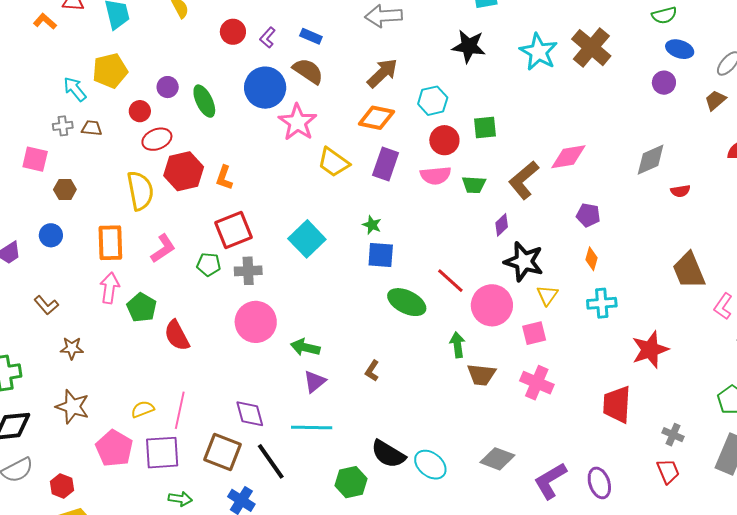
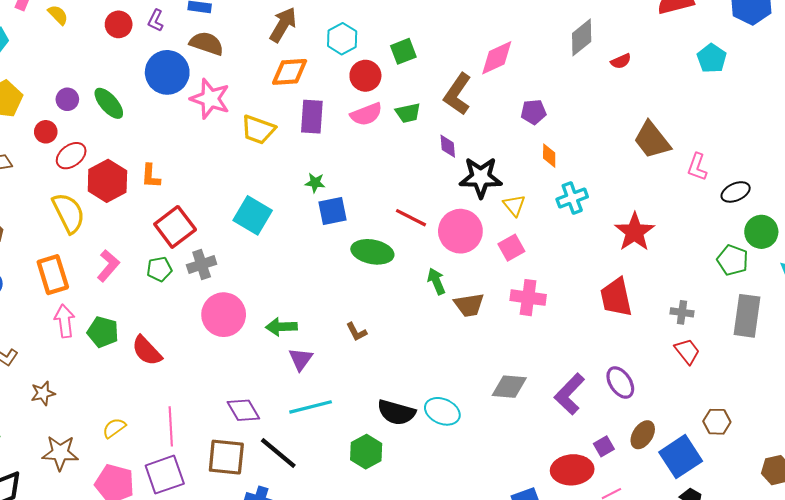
purple diamond: (502, 225) -> (448, 146), turned -35
brown L-shape: (372, 371) -> (356, 332), turned -45
yellow semicircle: (143, 409) -> (114, 428), moved

